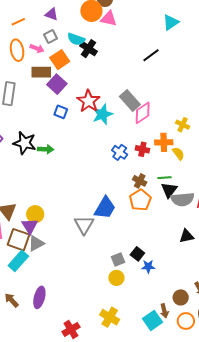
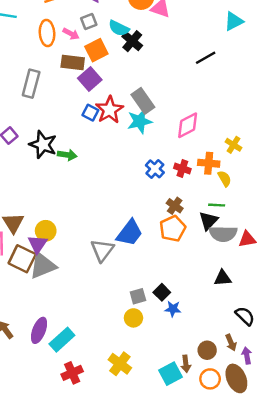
red star: (89, 101) -> (109, 110), moved
gray rectangle: (130, 101) -> (143, 101), moved
green line: (164, 178) -> (217, 205), moved
gray triangle: (36, 243) -> (43, 266), size x1.4
cyan rectangle: (18, 261) -> (62, 340), moved

